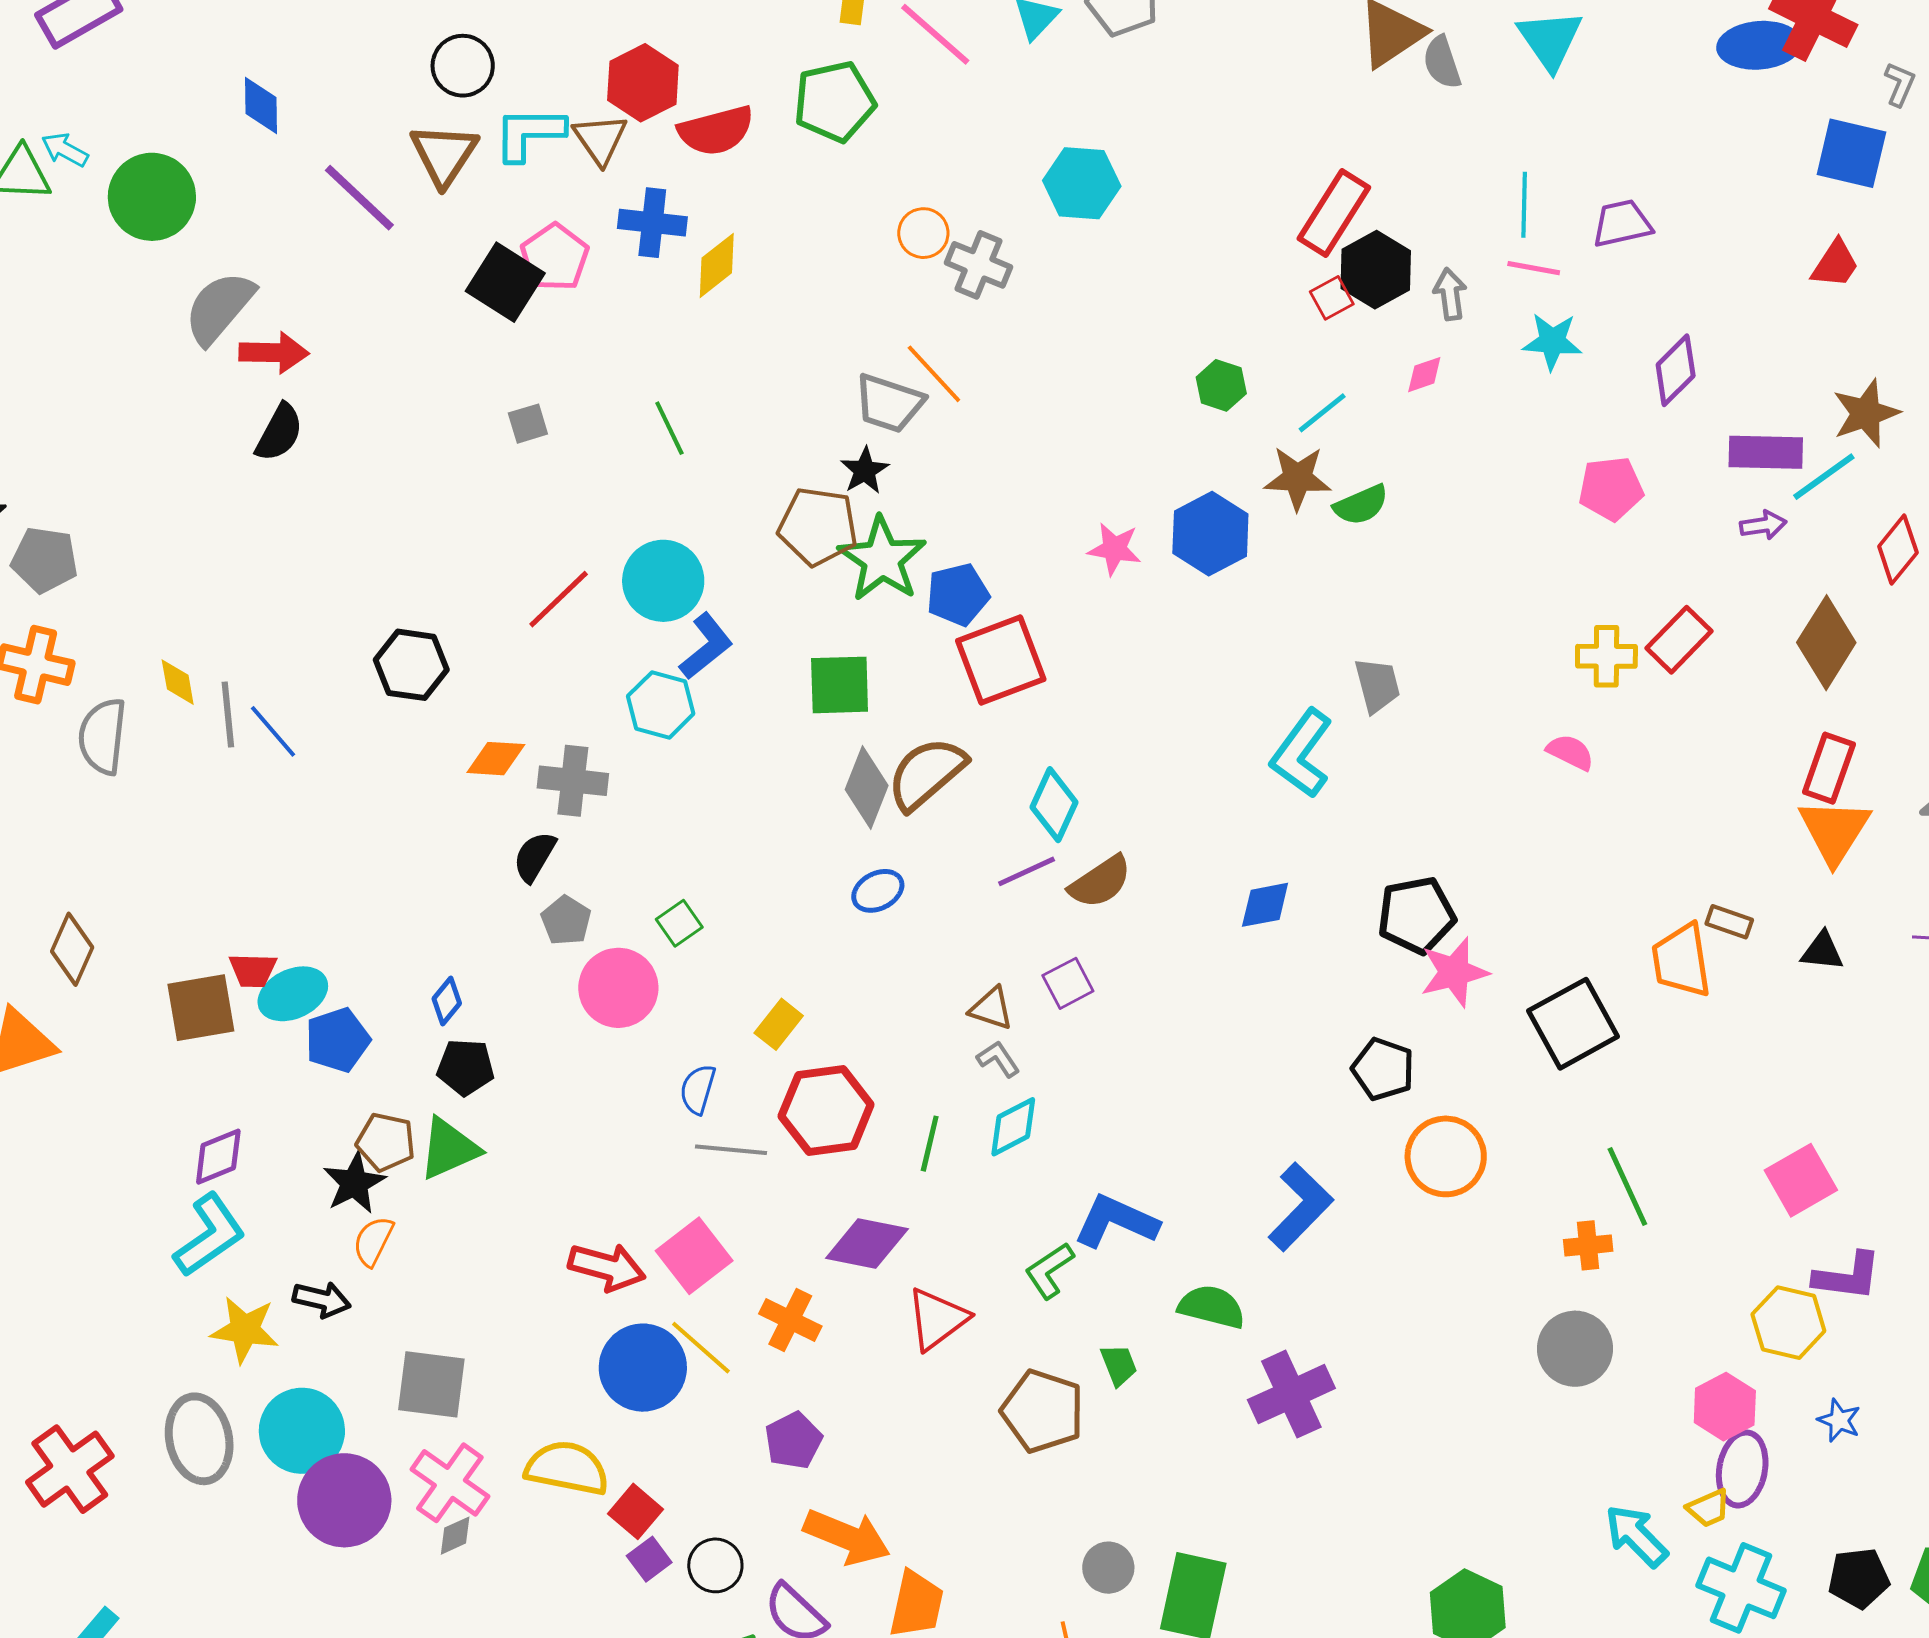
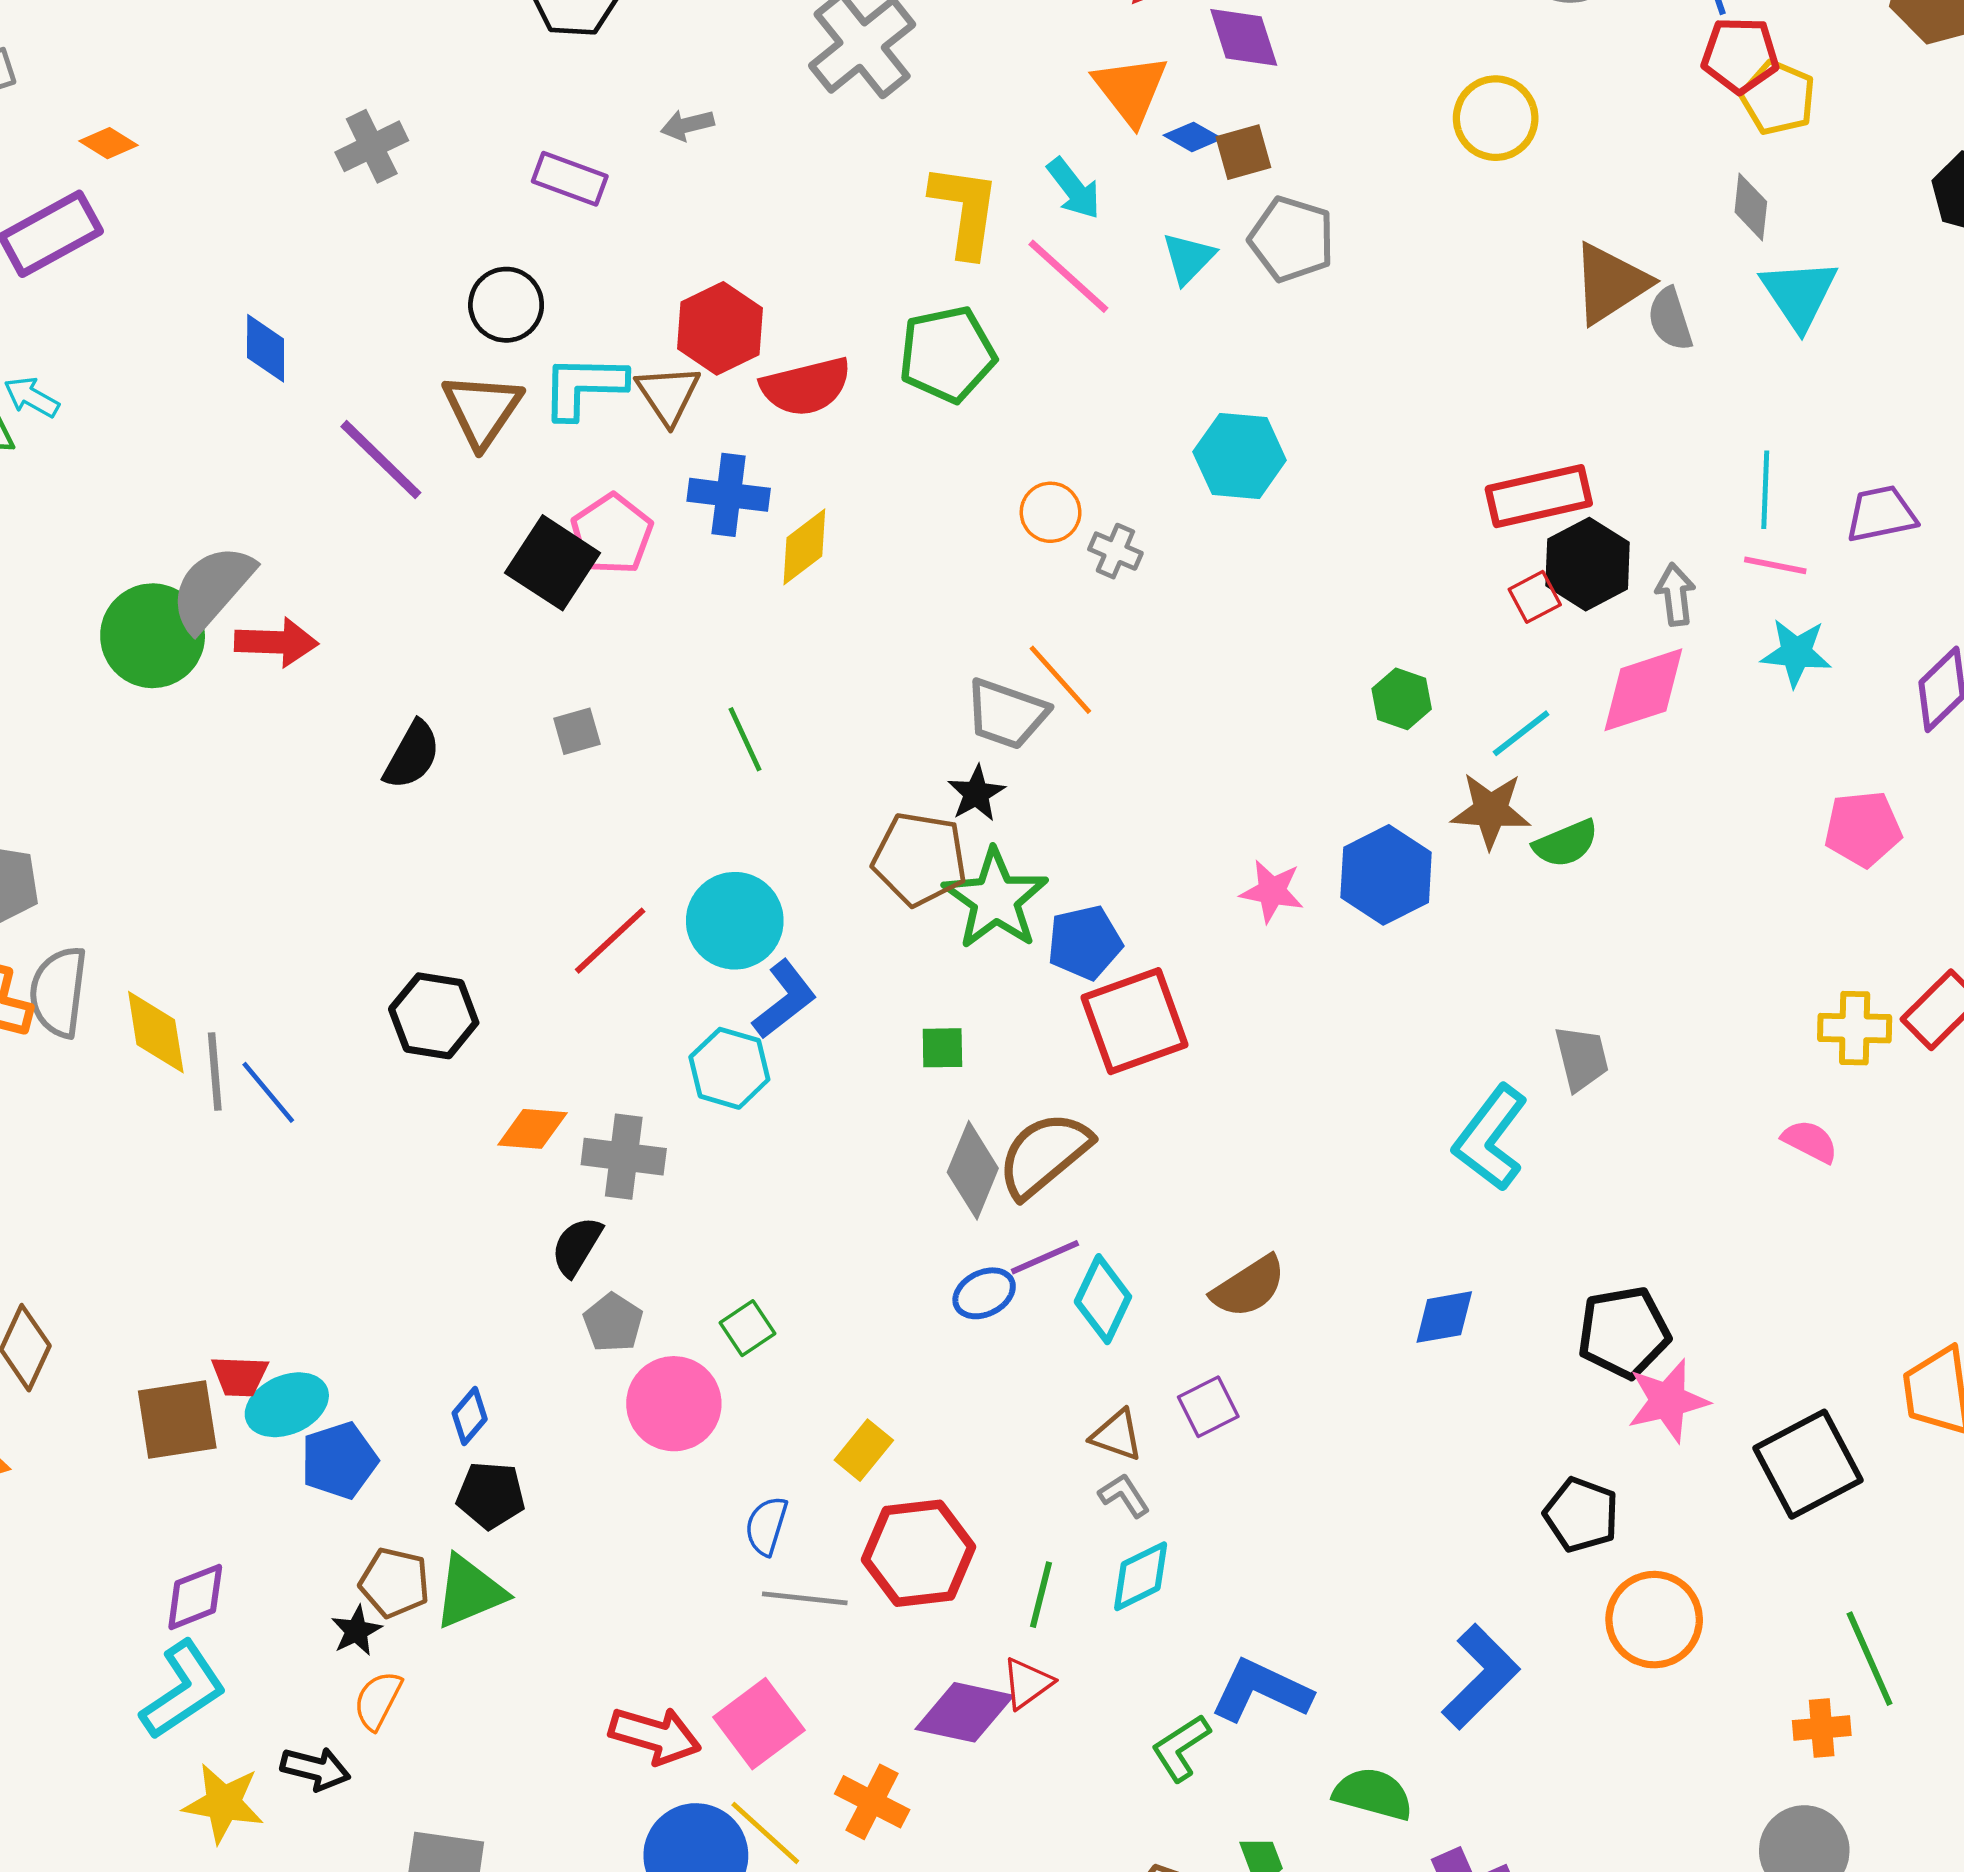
green circle: (152, 197) -> (153, 636), moved
red rectangle: (1334, 213) -> (1539, 496), turned 44
gray cross: (978, 265) -> (1115, 551), size x0.7
pink diamond: (1424, 375) -> (1643, 690), size x2.0
black semicircle: (279, 433) -> (412, 755), moved
yellow diamond: (178, 682) -> (156, 1032), size x1.5
green square: (840, 685) -> (942, 1048), size x0.6
gray semicircle: (102, 736) -> (58, 992), moved
cyan diamond: (1054, 805) -> (1103, 1299), moved
purple line: (1027, 871) -> (1045, 1257), moved
black star: (354, 1183) -> (356, 1631), size x0.7
red triangle: (937, 1319) -> (1027, 1683), moved, size x0.7

